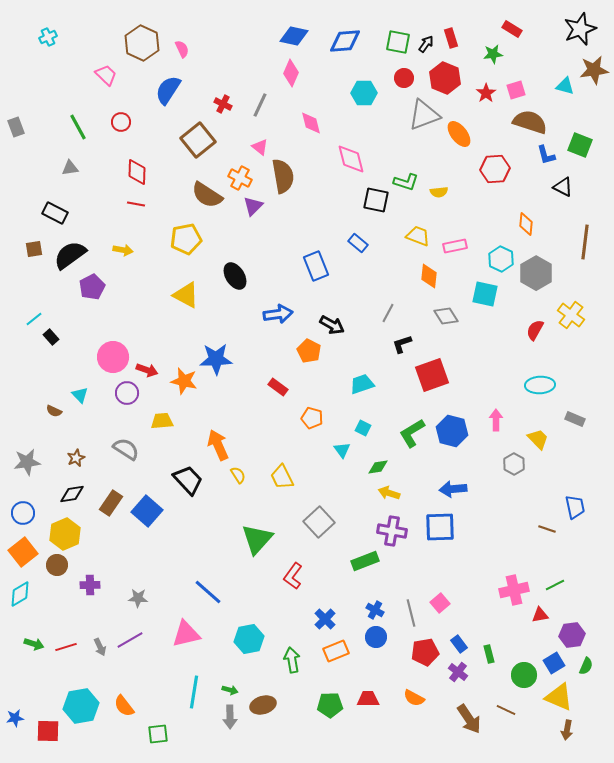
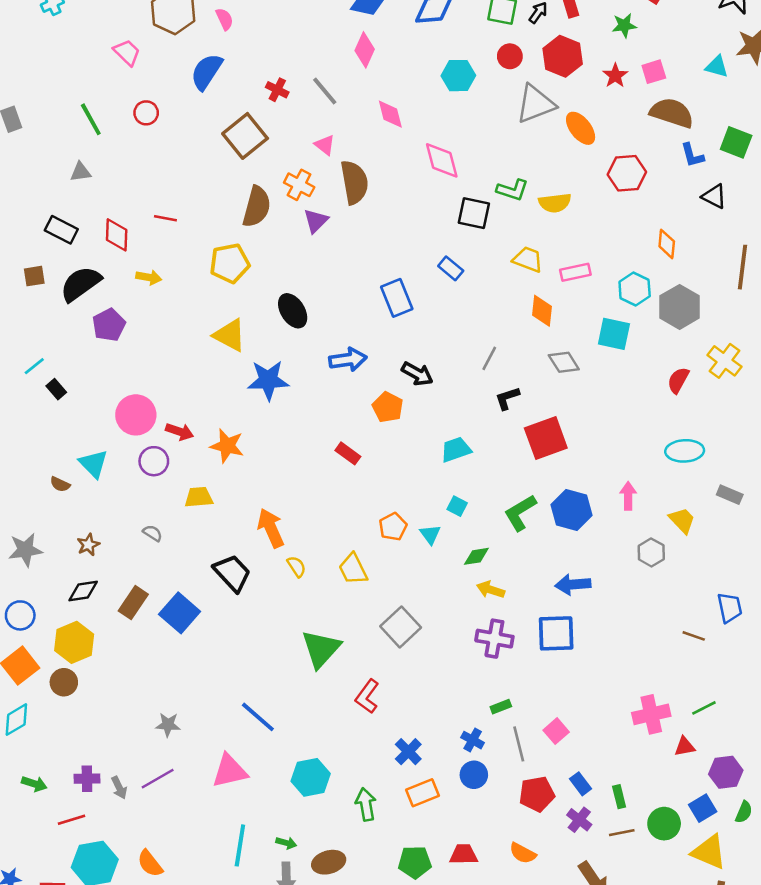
gray line: (260, 105) -> (325, 91), turned -65
red diamond: (137, 172) -> (117, 235), moved
yellow semicircle: (439, 192) -> (555, 203), size x1.4
brown semicircle: (207, 195) -> (257, 207), turned -108
blue star: (216, 359) -> (268, 380), moved
cyan triangle: (80, 395) -> (93, 464), size x1.4
orange pentagon: (312, 418) -> (393, 527), moved, turned 30
gray semicircle: (126, 449) -> (153, 533), size x0.6
green rectangle: (365, 561) -> (501, 707), moved, size x0.6
purple cross: (90, 585) -> (87, 779), moved
red line: (66, 647) -> (72, 820), moved
brown line: (506, 710) -> (622, 833), moved, turned -36

